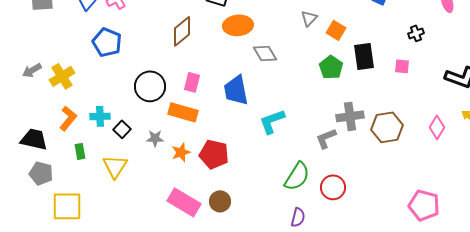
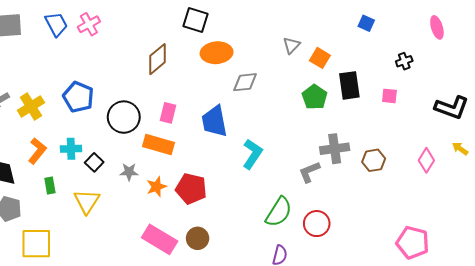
blue pentagon: (107, 42) -> (78, 97), moved
gray diamond: (265, 53) -> (245, 82), turned -65
cyan L-shape: (272, 121) -> (252, 154), turned 144
brown hexagon: (387, 127) -> (374, 160), size x0.7

